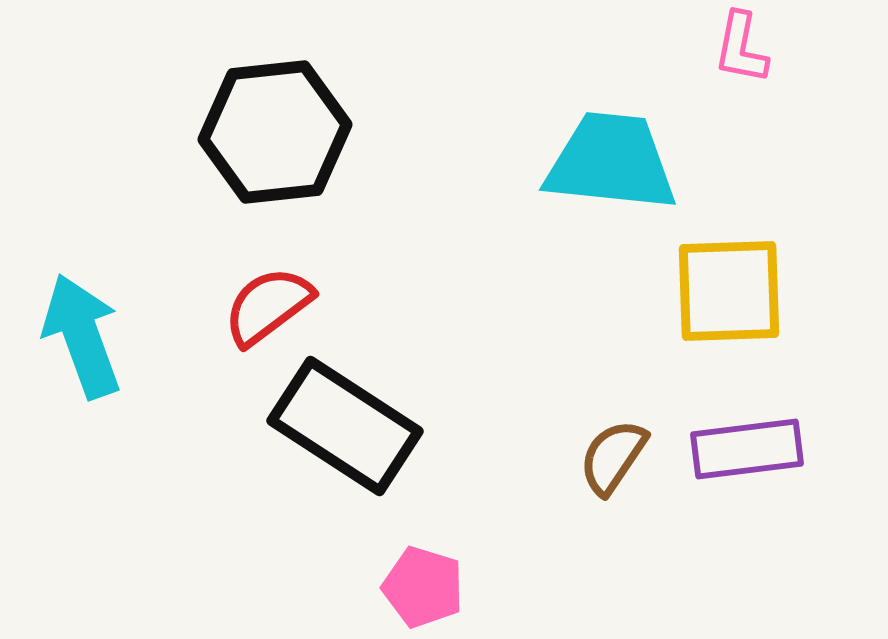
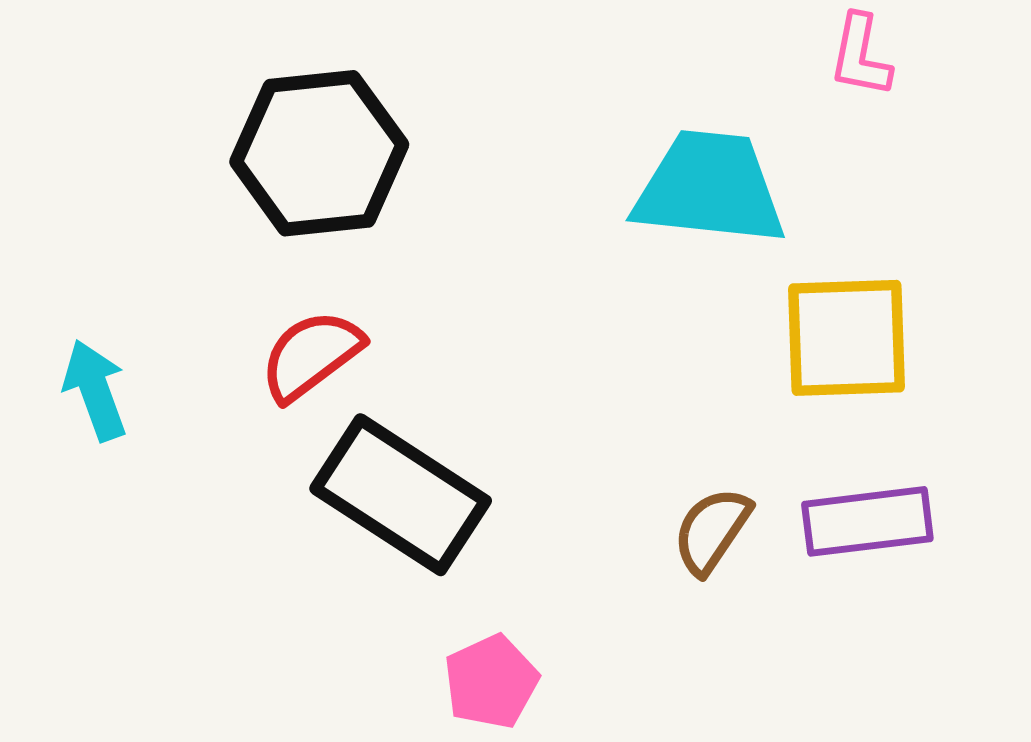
cyan arrow: (82, 336) -> (95, 390), size x0.7
pink pentagon: (423, 587) -> (491, 682), turned 30

